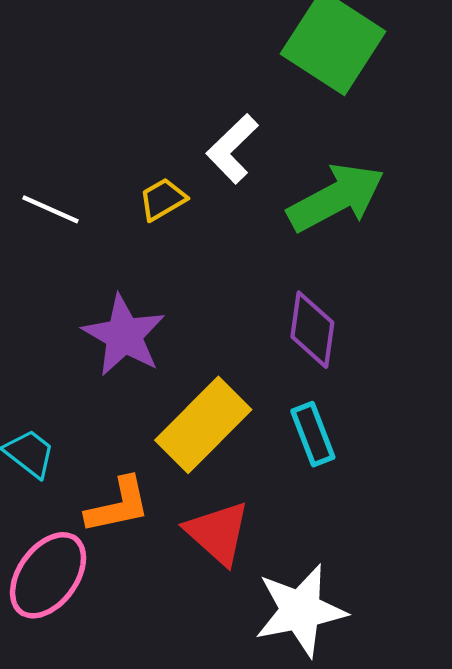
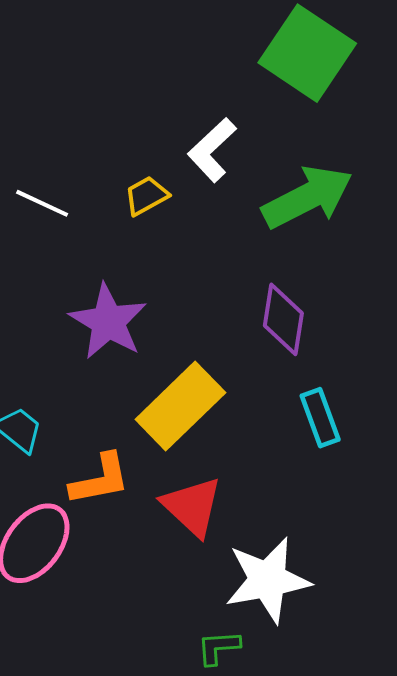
cyan rectangle: (313, 434) -> (320, 418), moved

